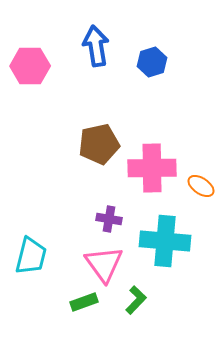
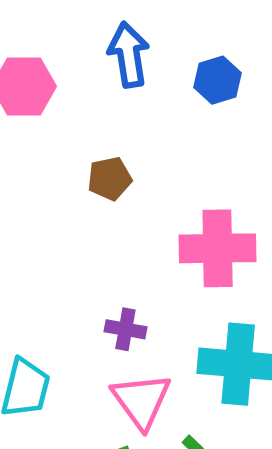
brown pentagon: (99, 144) -> (110, 179), moved, size x0.7
purple cross: (109, 219) -> (125, 329), moved

